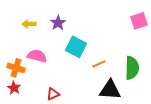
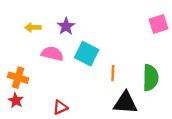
pink semicircle: (37, 56) -> (52, 54), moved
orange line: (99, 64) -> (113, 73), turned -64

